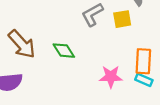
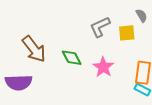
pink star: (111, 77) -> (103, 67), moved, turned 30

